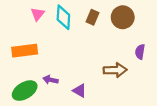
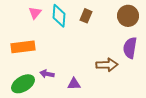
brown circle: (123, 17) -> (128, 16), moved
purple semicircle: (140, 52) -> (130, 48), size x1.5
purple triangle: (80, 91) -> (74, 84), turned -32

